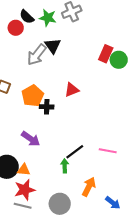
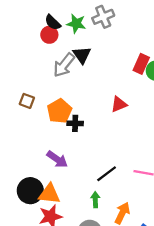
red circle: (16, 28) -> (49, 35), moved
red triangle: (72, 90) -> (119, 104), moved
green arrow: (65, 166) -> (95, 200), moved
orange triangle: (24, 170) -> (49, 194), size x1.5

